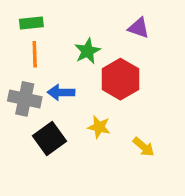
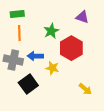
yellow star: (99, 127) -> (52, 68), moved

